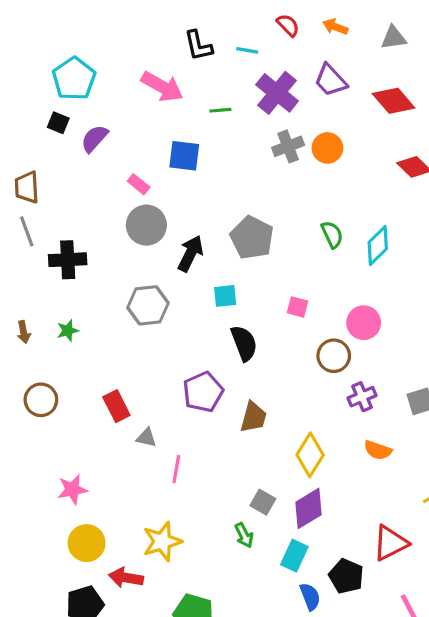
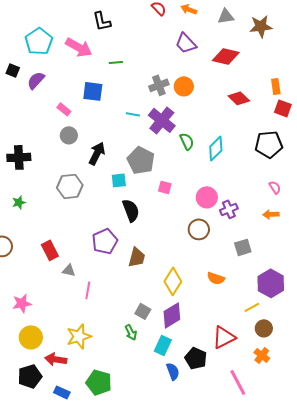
cyan line: (247, 50) -> (133, 114), moved
cyan pentagon: (74, 79) -> (39, 41), moved
purple cross: (277, 93) -> (162, 120), moved
red diamond: (394, 101) -> (226, 56), turned -36
gray circle: (146, 225) -> (69, 135), size x0.7
gray pentagon: (252, 238) -> (141, 160), moved
brown circle: (334, 356) -> (199, 229), moved
purple cross: (362, 397) -> (229, 209), moved

